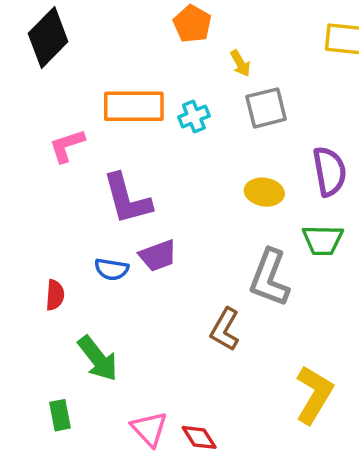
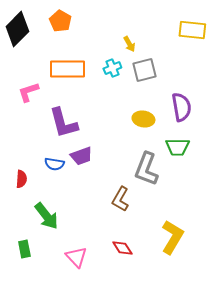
orange pentagon: (192, 24) -> (60, 21), moved
cyan cross: (194, 117) -> (112, 68), moved
red diamond: (199, 437) -> (122, 248), moved

